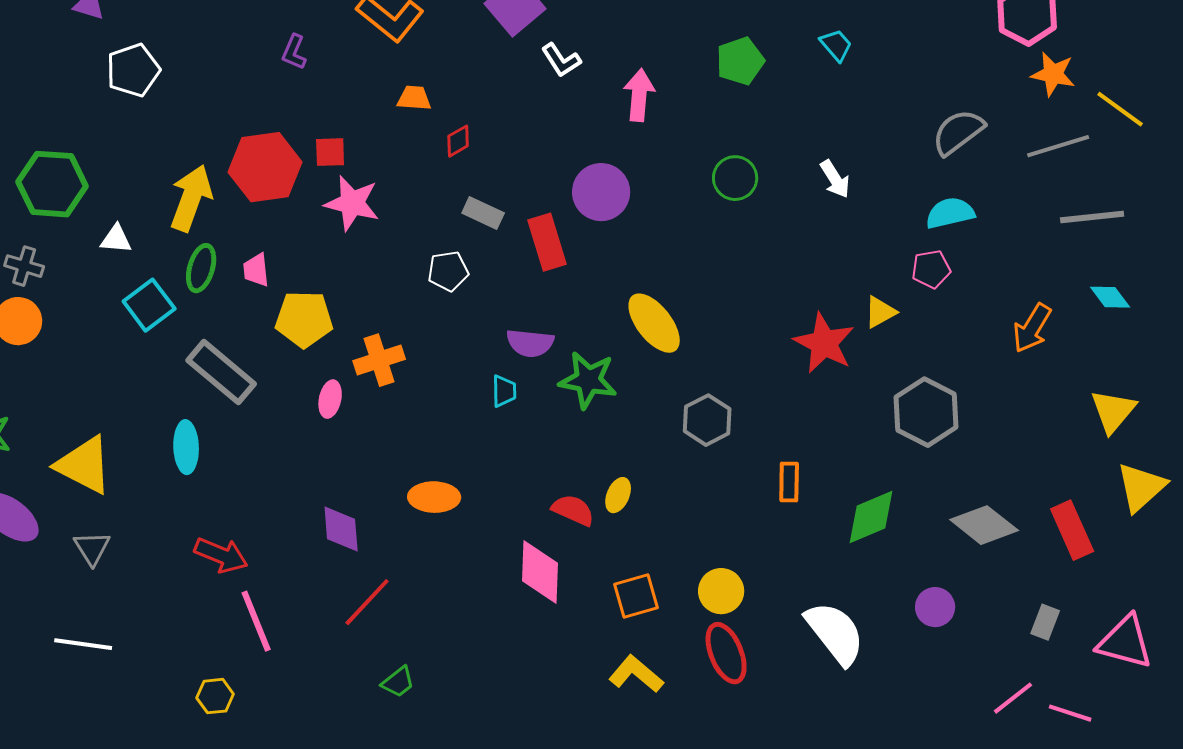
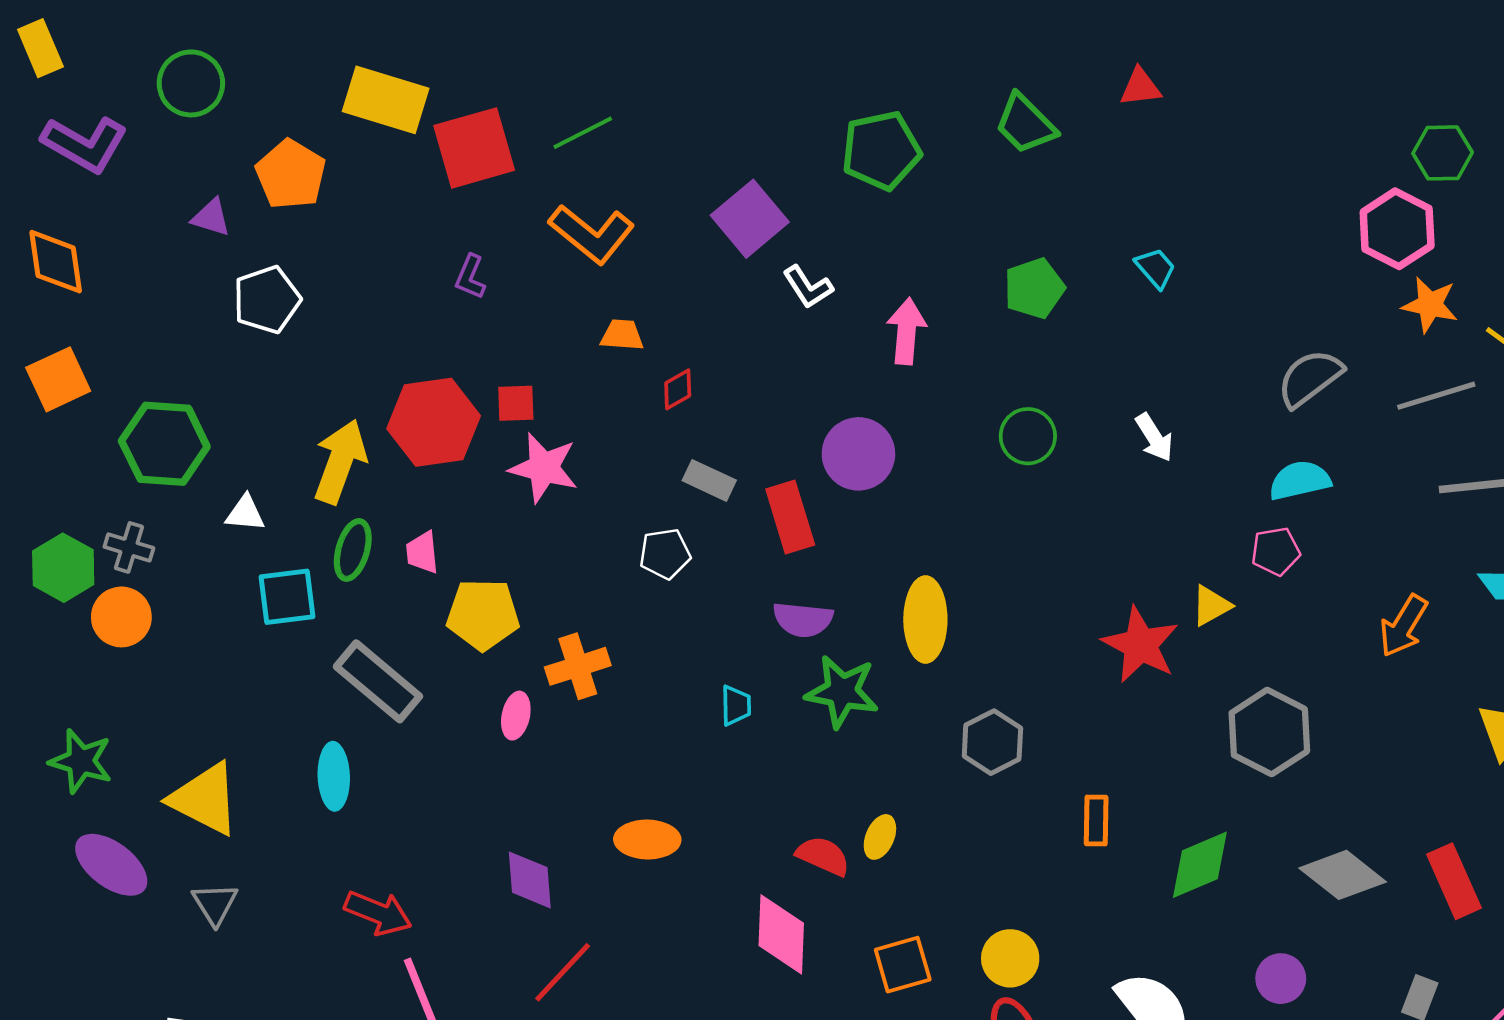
cyan square: (149, 305) -> (287, 597), turned 30
yellow ellipse: (654, 323) -> (925, 620), turned 38
purple semicircle: (530, 343) -> (803, 620), moved

